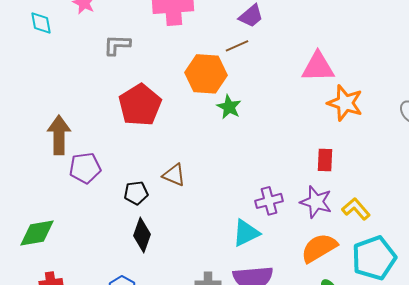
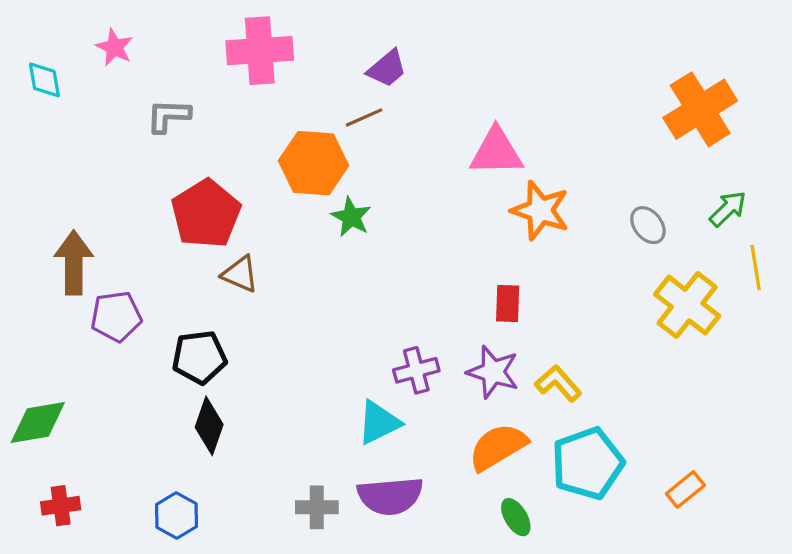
brown triangle: (174, 175) -> (240, 274), moved
black pentagon: (136, 193) -> (199, 357), size x1.4

